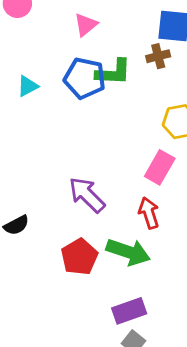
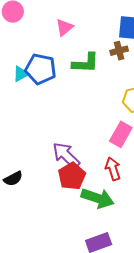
blue pentagon: (85, 78) -> (41, 69), moved
red pentagon: (79, 257) -> (72, 176), moved

